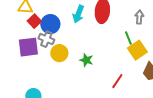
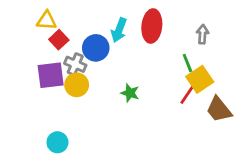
blue circle: (50, 24) -> (96, 48), moved
yellow circle: (59, 53) -> (77, 85), moved
red line: (117, 81) -> (187, 94), moved

